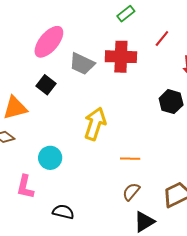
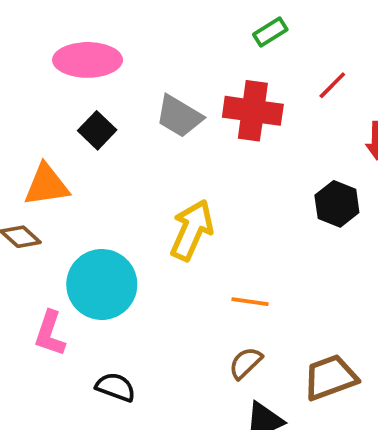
pink ellipse: (49, 42) -> (88, 60), moved, turned 44
black square: (46, 85) -> (97, 130), moved
cyan circle: (50, 158) -> (102, 284), size x1.6

